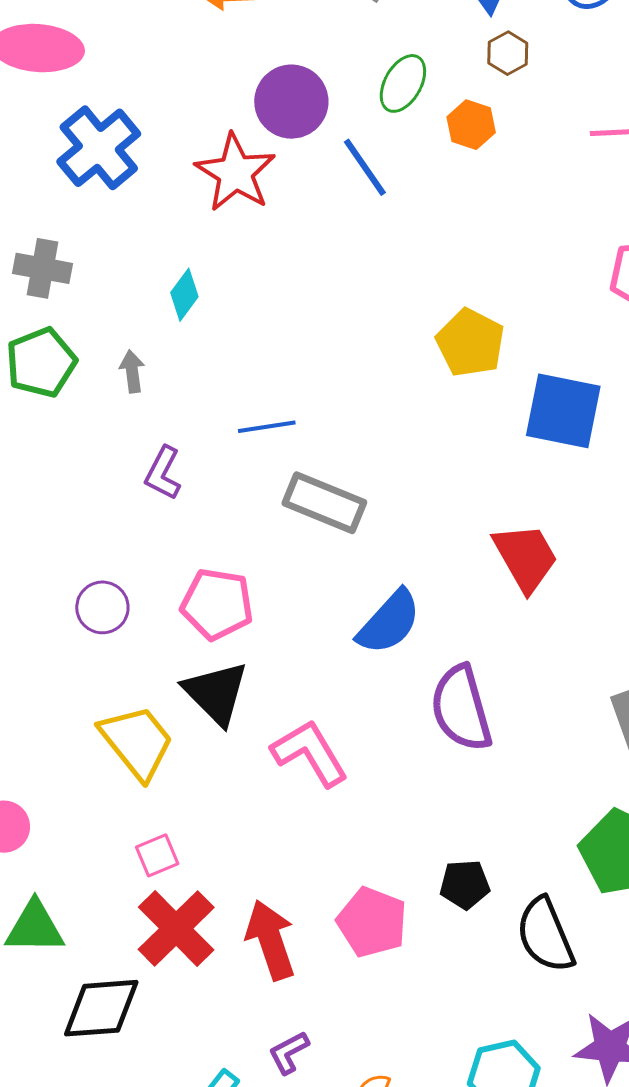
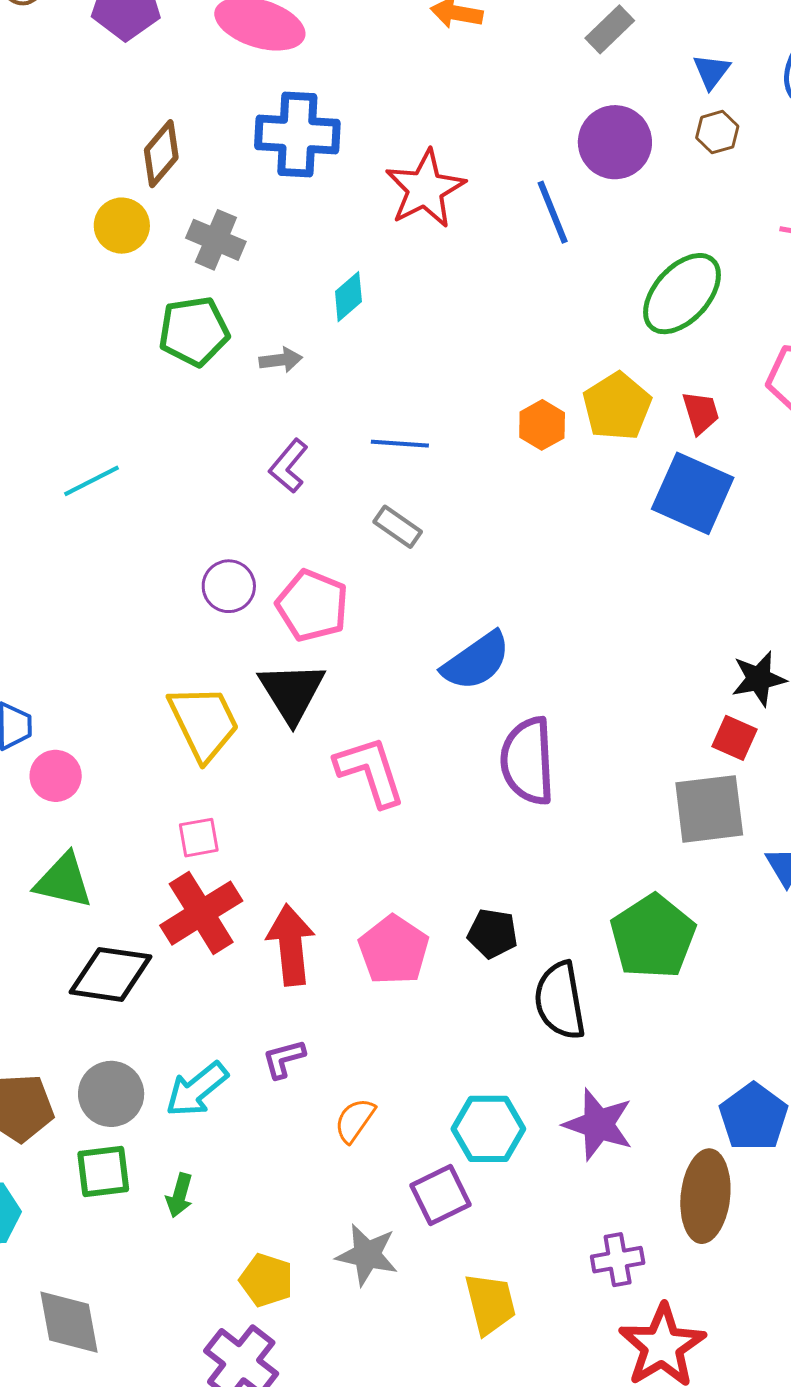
green ellipse: (403, 83) -> (682, 294), moved, size x1.5
purple circle: (291, 102) -> (615, 142), moved
orange hexagon: (471, 125) -> (542, 425), moved
blue cross: (99, 148) -> (297, 134), turned 30
gray arrow: (132, 371) -> (281, 360), turned 78
gray rectangle: (324, 503) -> (398, 527), moved, size x0.6
red trapezoid: (526, 557) -> (701, 413), moved, size x0.6
purple circle: (102, 607) -> (229, 586), moved

